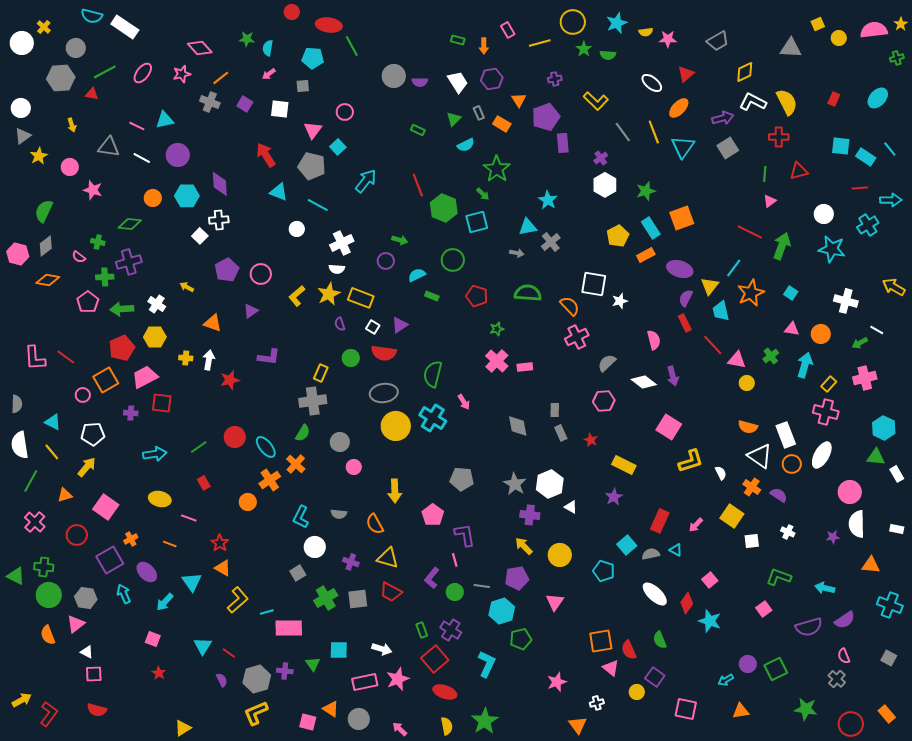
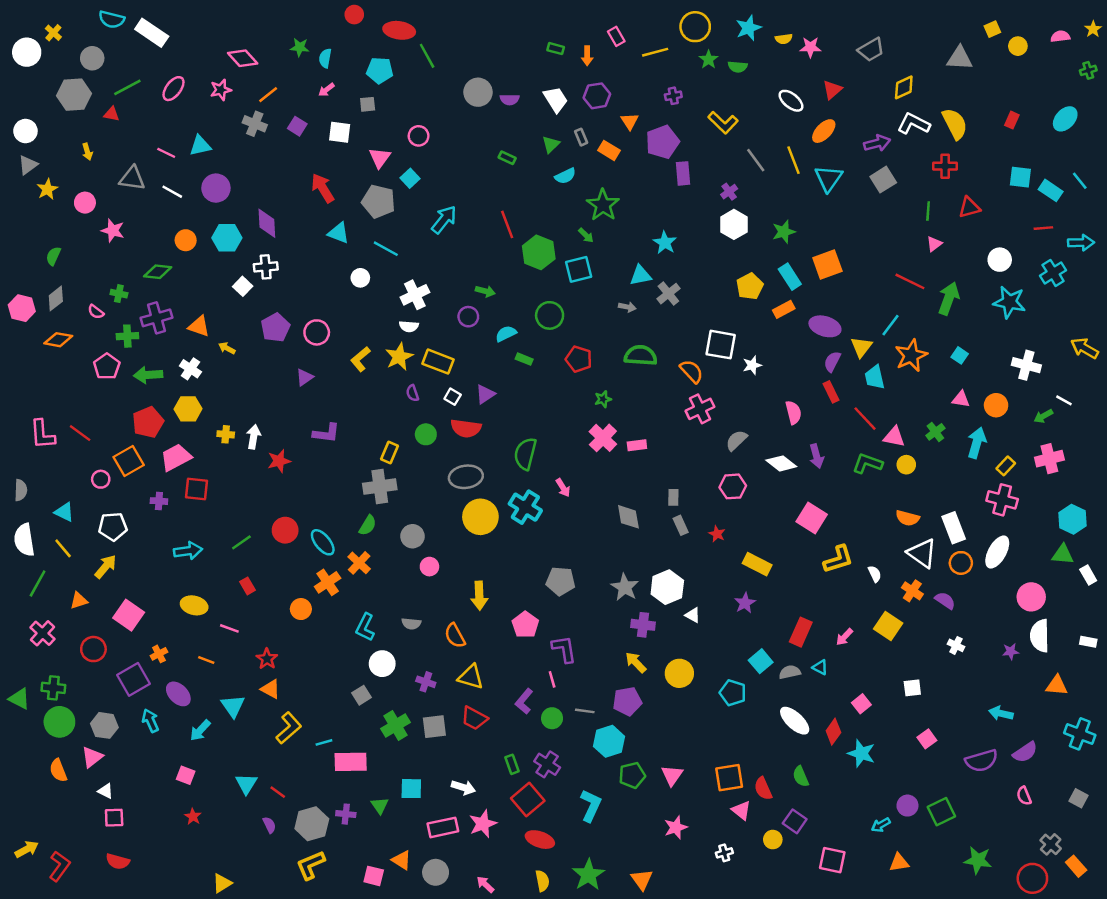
pink semicircle: (874, 30) -> (1060, 36), size x0.6
green semicircle: (44, 211) -> (53, 256), size x0.7
orange triangle: (213, 323) -> (199, 326), moved
white square: (752, 541) -> (912, 688), moved
green L-shape: (779, 577) -> (867, 463), moved
pink triangle: (555, 602) -> (672, 775), moved
gray cross: (837, 679) -> (1051, 844), moved
orange triangle: (578, 725) -> (642, 880), moved

